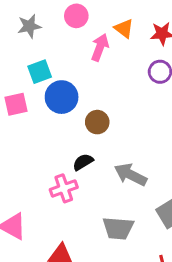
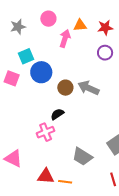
orange triangle: (124, 28) -> (80, 25), turned -40
pink square: (16, 104) -> (12, 78), turned 35
gray arrow: (130, 175) -> (89, 88), moved
gray trapezoid: (118, 228) -> (82, 157), turned 30

